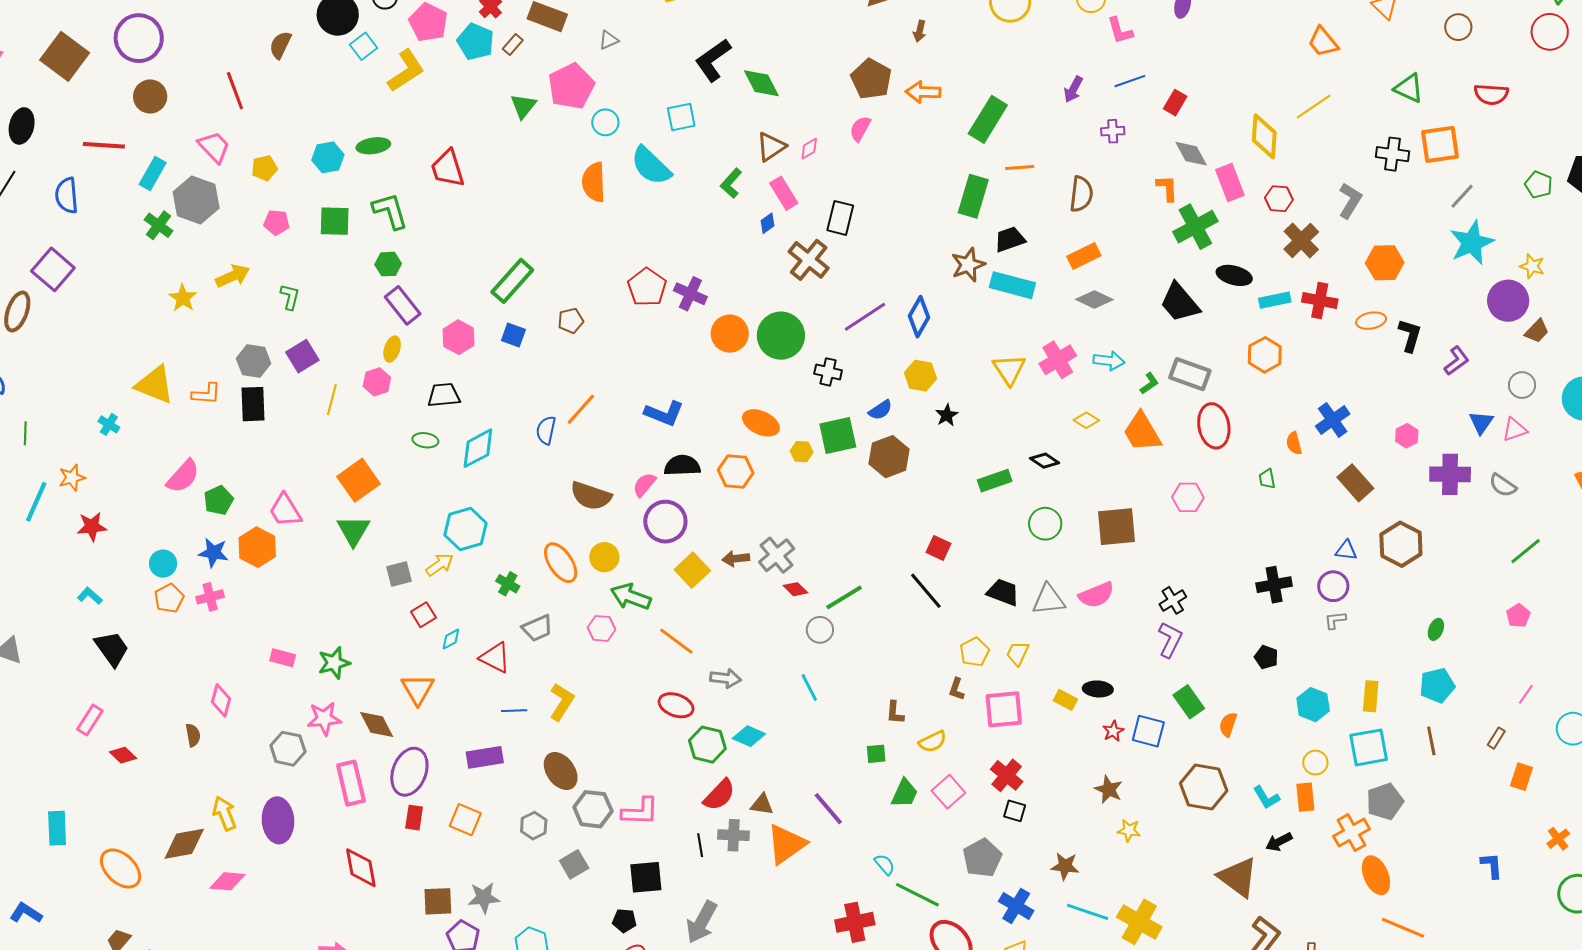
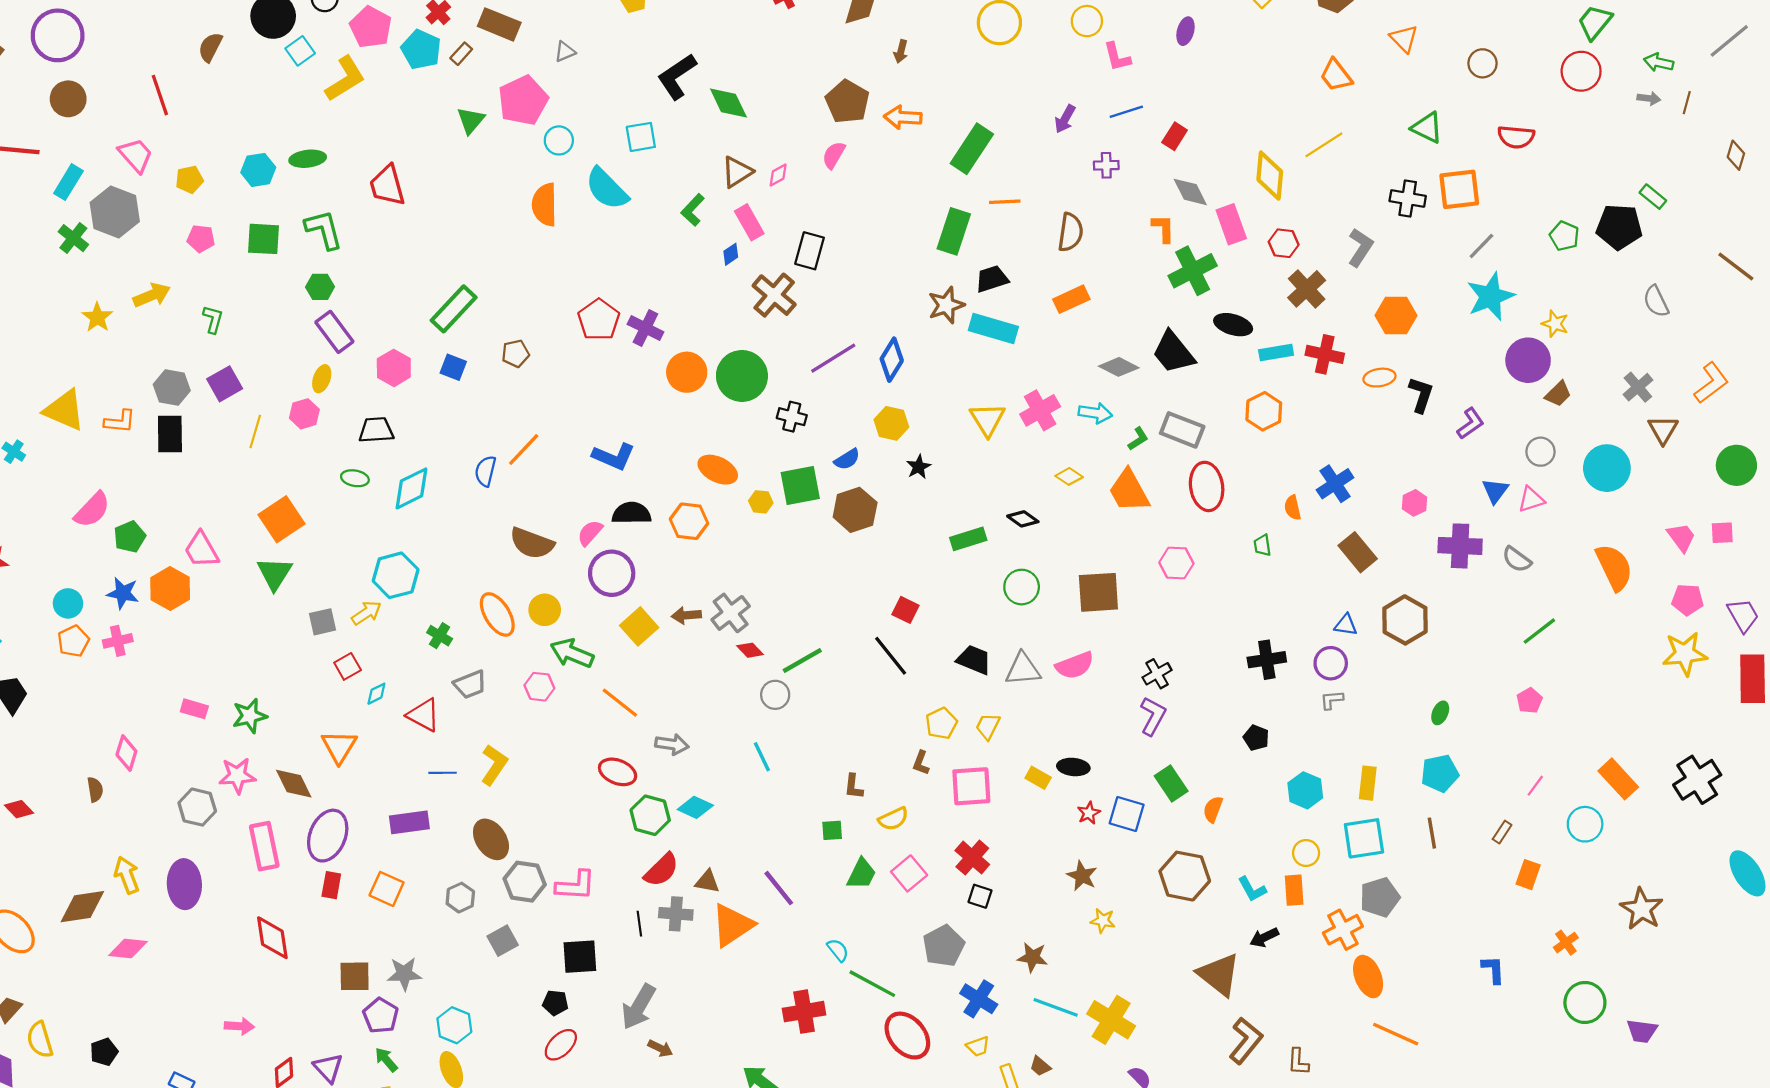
gray diamond: (1094, 299) -> (1119, 367), moved

